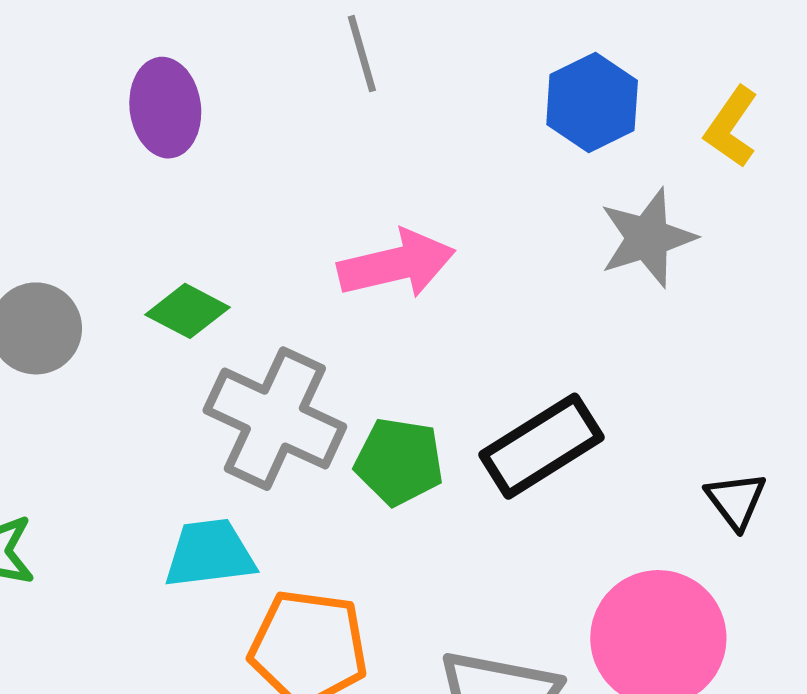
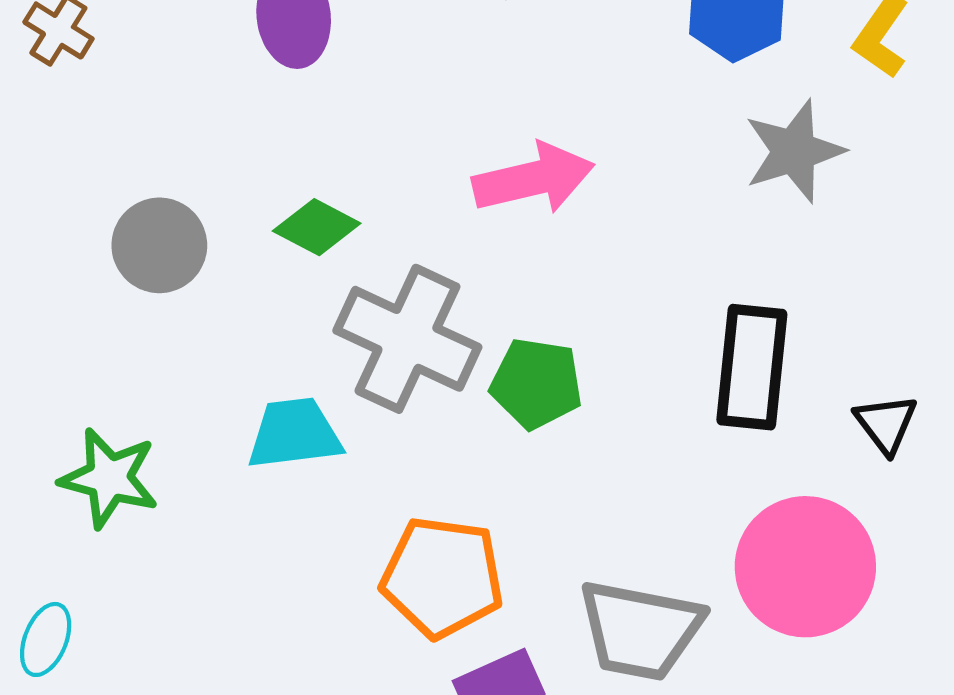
black rectangle: (541, 446) -> (752, 367), moved, turned -52
cyan trapezoid: (210, 554) -> (294, 434), moved

